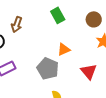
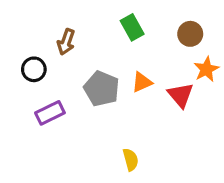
gray pentagon: (48, 68) -> (102, 89), moved
red triangle: (89, 71) -> (181, 95), moved

